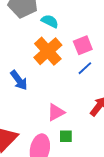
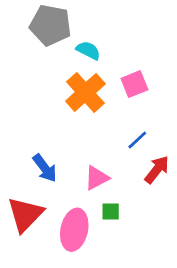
blue line: (85, 68) -> (137, 140), moved
blue arrow: (19, 80) -> (45, 168), moved

